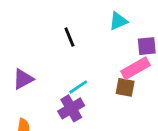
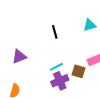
brown square: (125, 87) -> (79, 71), moved
purple cross: (71, 108) -> (60, 81), moved

